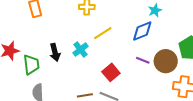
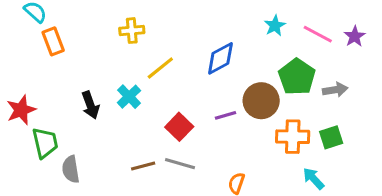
cyan star: (155, 10) -> (275, 26), moved
purple line: (143, 60) -> (225, 115), moved, turned -32
green trapezoid: (31, 65) -> (45, 143), moved

